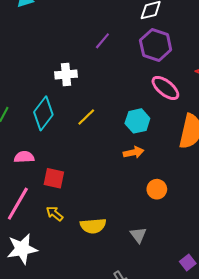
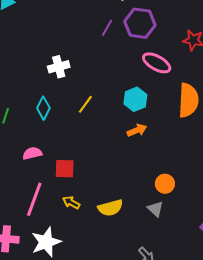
purple line: (102, 41) -> (107, 28), moved
cyan diamond: (43, 113) -> (43, 108), size x0.7
orange circle: (157, 189) -> (165, 184), moved

